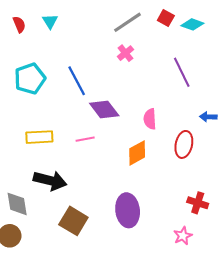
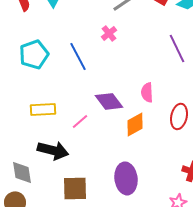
pink cross: (125, 53) -> (109, 33), moved
purple diamond: (104, 109) -> (109, 101), moved
pink line: (85, 139) -> (80, 121), moved, turned -30
brown square: (73, 221) -> (75, 188), turned -32

